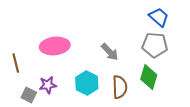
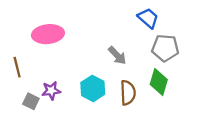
blue trapezoid: (159, 17) -> (148, 18), moved
pink ellipse: (55, 46) -> (48, 34), moved

